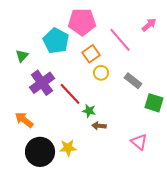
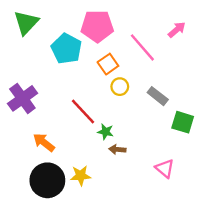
green triangle: (22, 56) -> (26, 23), moved, size x1.6
purple cross: (42, 83) -> (22, 98), moved
orange arrow: (24, 120) -> (44, 142), moved

